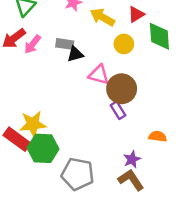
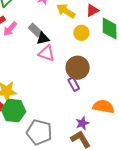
gray rectangle: (65, 44) -> (35, 30), turned 32
pink triangle: (99, 75) -> (47, 53), moved
orange semicircle: (158, 136) -> (103, 107), size x1.5

